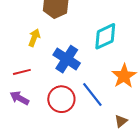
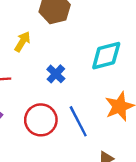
blue cross: (67, 59) -> (56, 74), size x0.6

